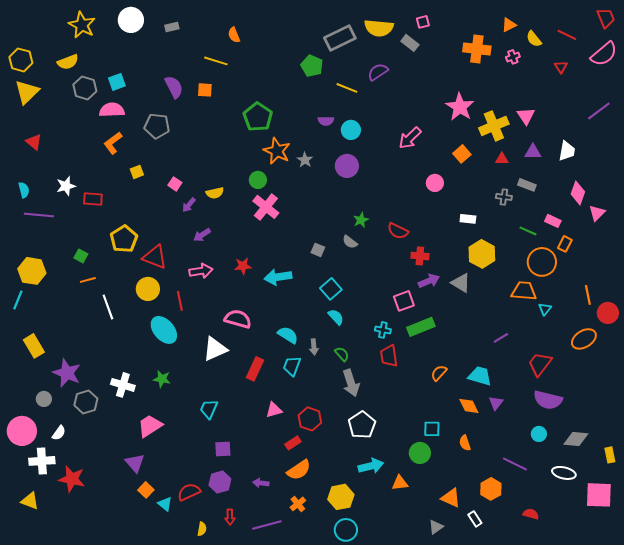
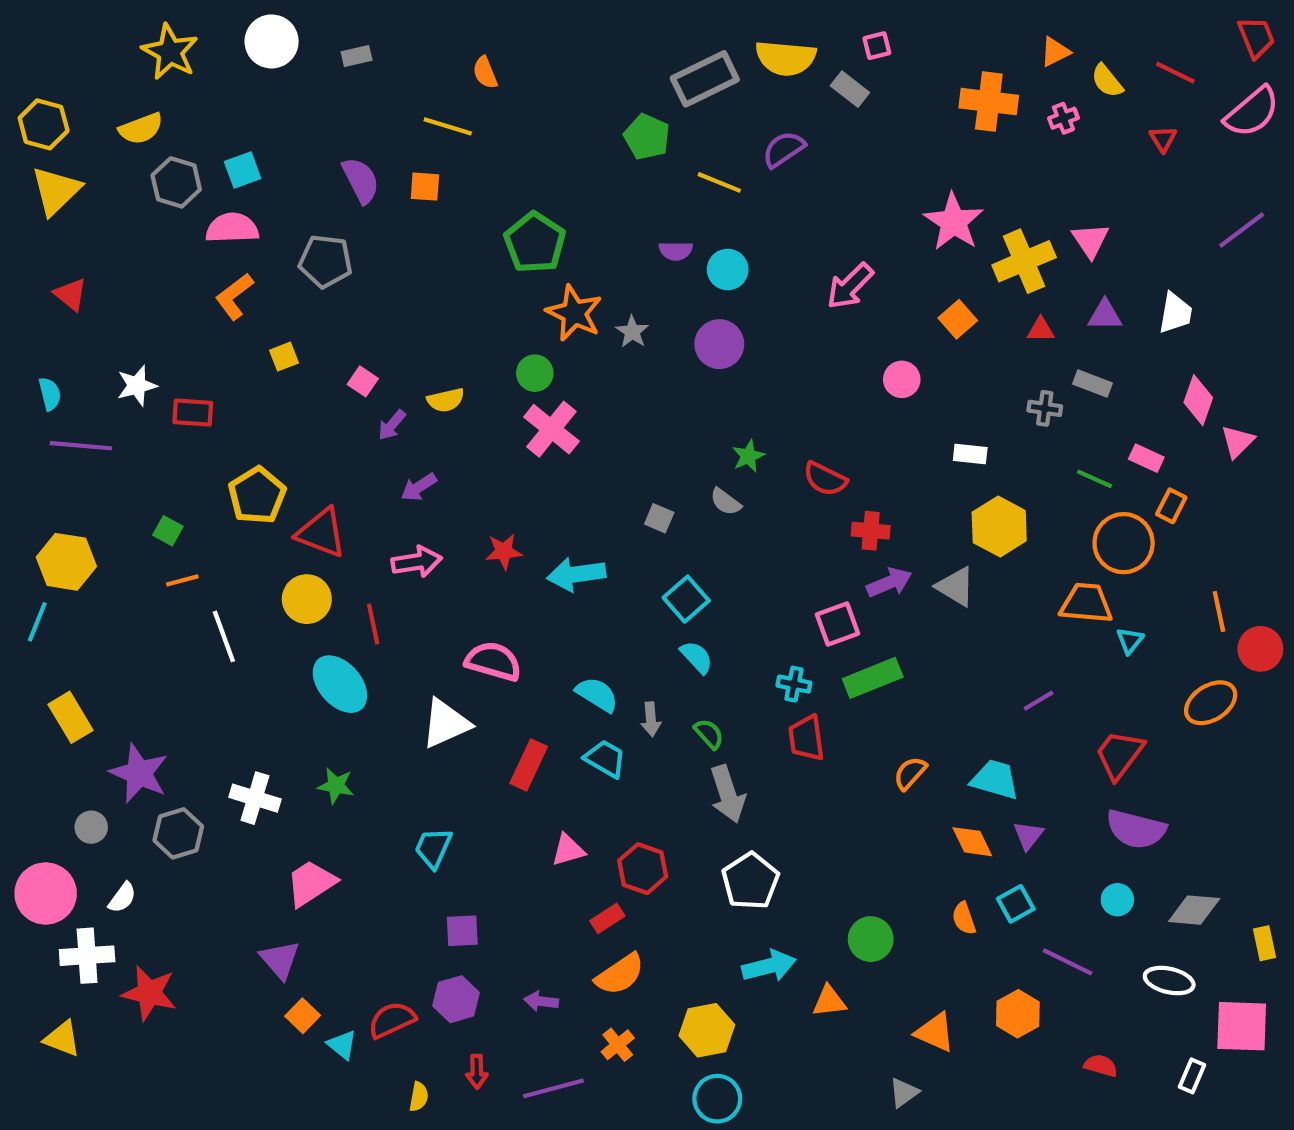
cyan trapezoid: (292, 366) -> (605, 759), turned 100
cyan square: (432, 429) -> (1016, 904), moved, turned -30
white rectangle: (475, 519) -> (1192, 1076), moved, turned 56

